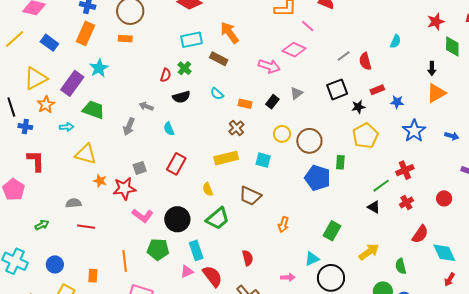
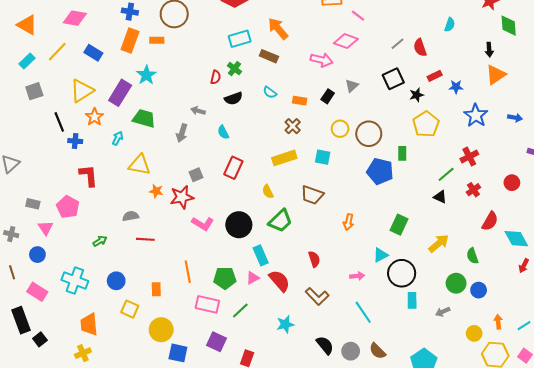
orange rectangle: (125, 39) -> (157, 40), moved
cyan arrow: (67, 127) -> (118, 138), turned -56
green pentagon: (158, 249) -> (225, 278), moved

